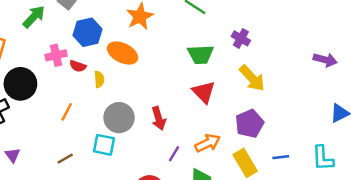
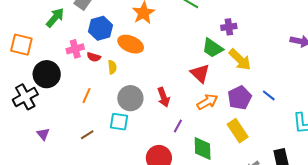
purple cross: (241, 38) -> (229, 27), turned -35
green trapezoid: (201, 54) -> (213, 48), moved, turned 40
orange arrow: (208, 143) -> (207, 102), moved
blue line: (281, 157) -> (269, 95), moved, turned 48

